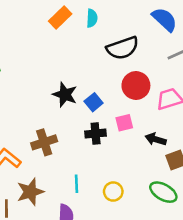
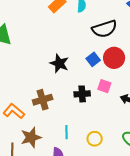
blue square: (94, 102) -> (93, 59), moved
pink square: (124, 123) -> (104, 86), turned 32

